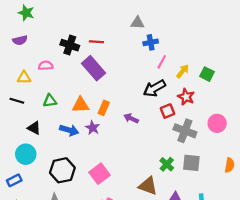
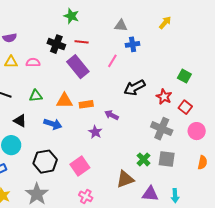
green star: (26, 13) -> (71, 16), moved
pink line: (162, 62) -> (112, 61), moved
yellow arrow: (183, 71) -> (165, 23), moved
yellow triangle: (24, 78) -> (11, 62), moved
orange rectangle: (104, 108) -> (86, 104), turned 56
red square: (168, 111) -> (185, 107), moved, turned -32
pink circle: (217, 123) -> (197, 131), moved
purple star: (93, 128) -> (95, 132), moved
brown triangle: (148, 186) -> (125, 179), turned -42

